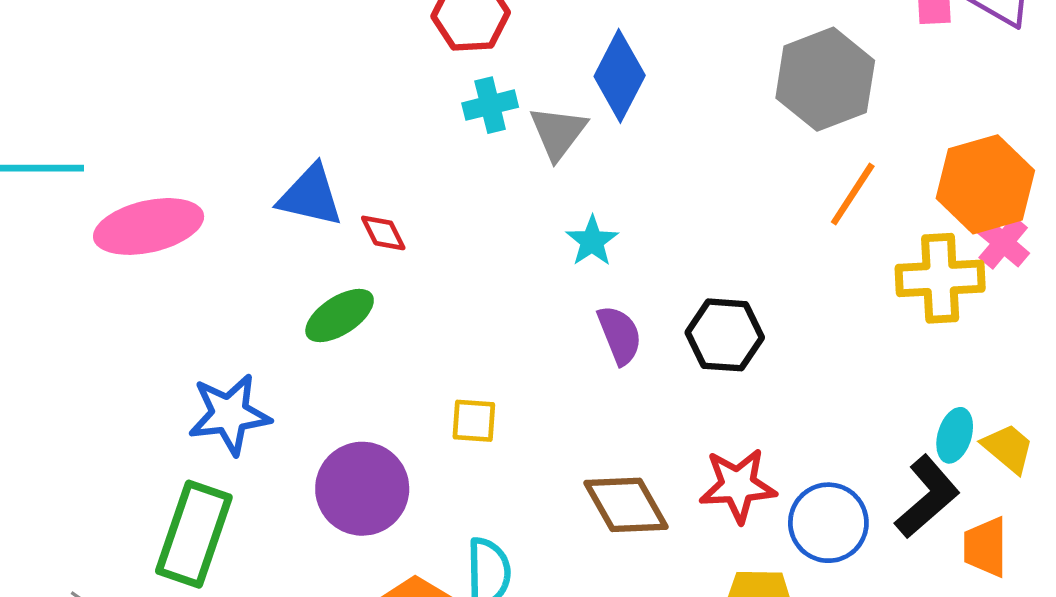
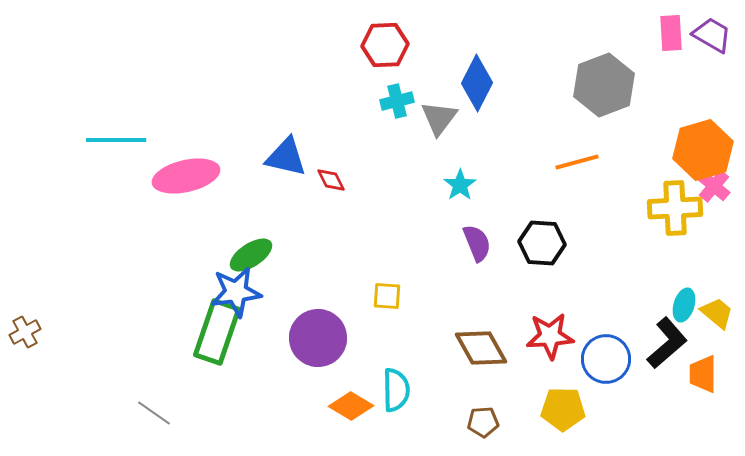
orange line: (853, 194) -> (577, 162), moved, turned 42
green ellipse: (340, 316) -> (251, 255), moved
green rectangle: (194, 534) -> (217, 332), moved

